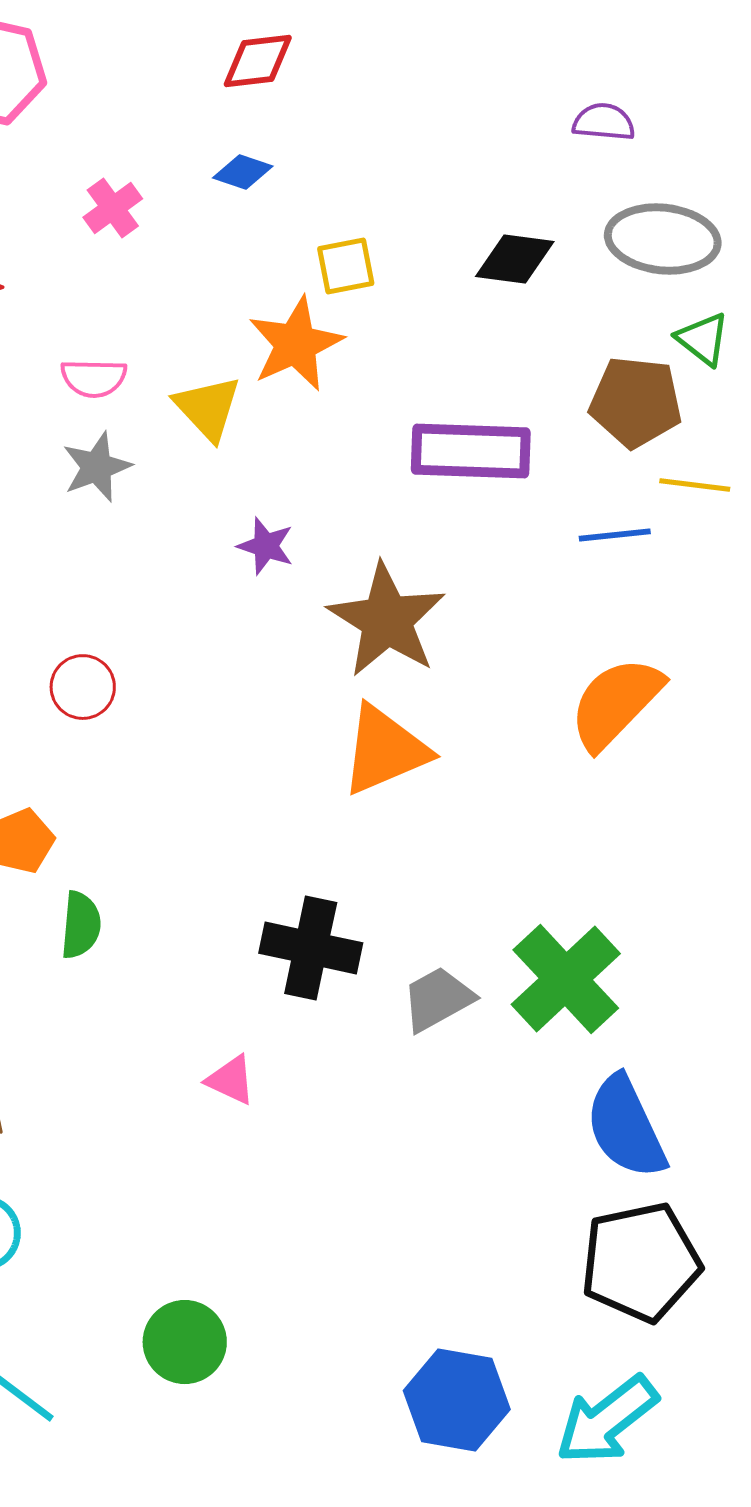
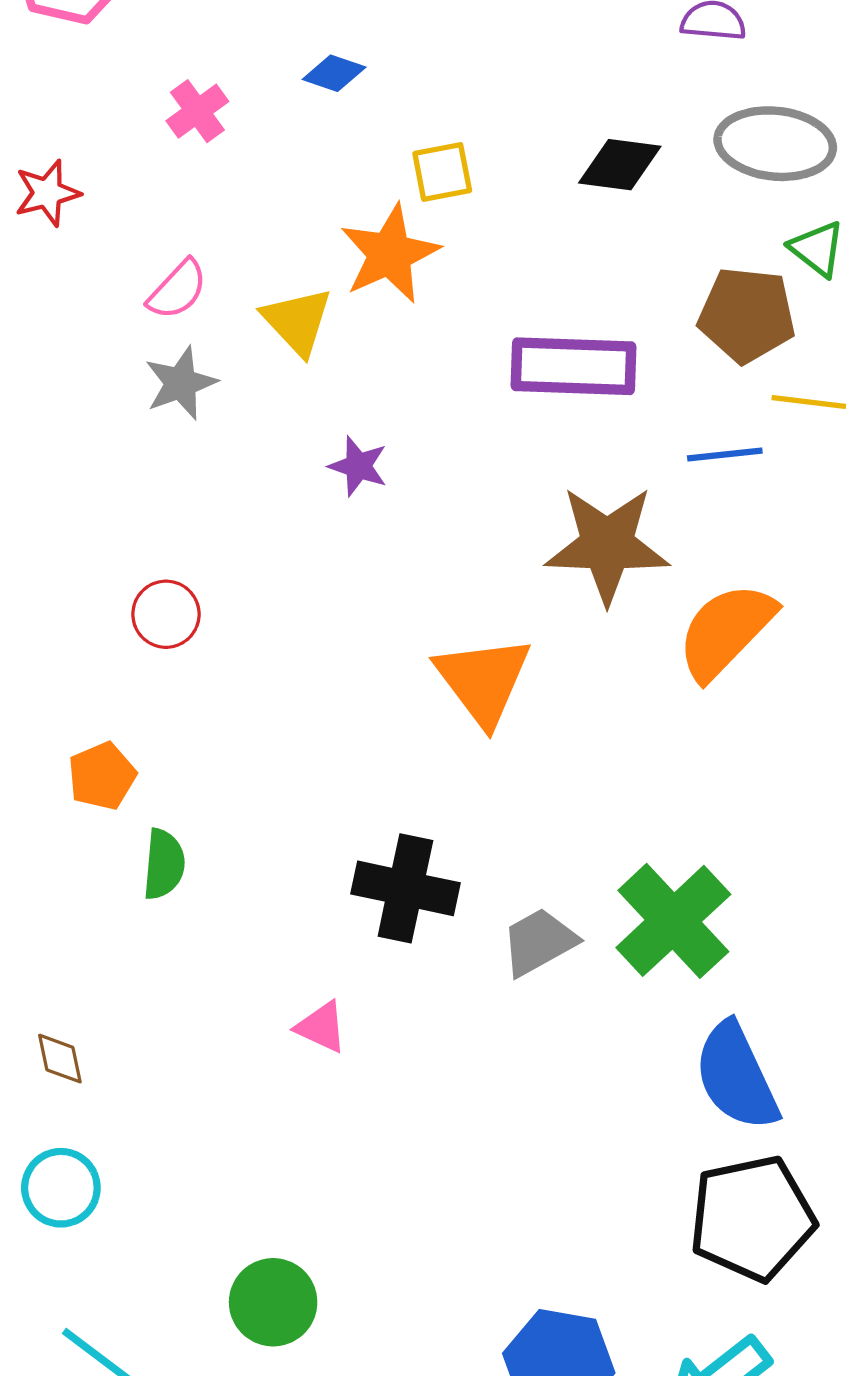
pink semicircle: (94, 378) -> (178, 290), turned -48
brown star: (387, 620) -> (607, 545), moved, turned -30
orange triangle: (385, 750) -> (483, 680), turned -44

